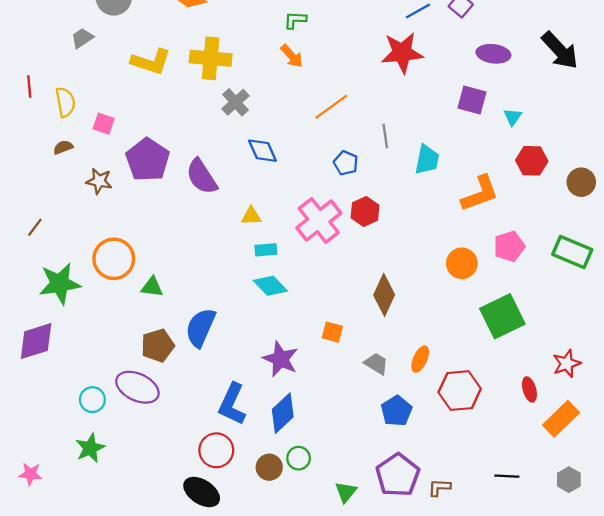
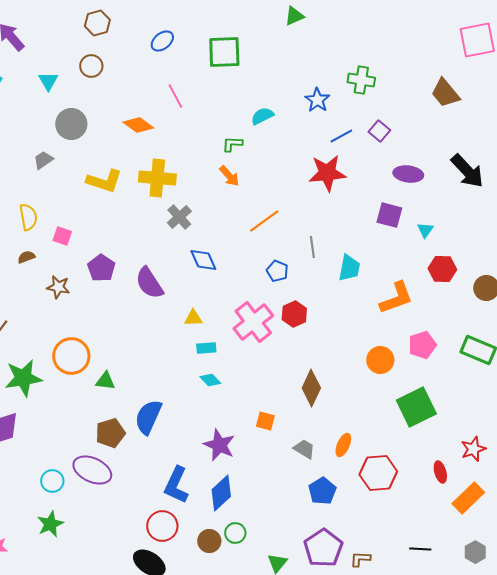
purple pentagon: (148, 160) -> (101, 268), size x0.7
cyan diamond: (270, 286) -> (210, 380), size x0.7

